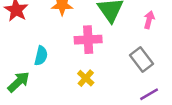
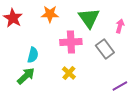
gray rectangle: (142, 60) -> (105, 49), moved
green arrow: (19, 82) -> (26, 76), moved

